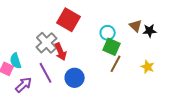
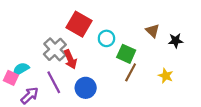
black star: (150, 31) -> (176, 41), moved
cyan circle: (108, 33) -> (106, 38), moved
cyan semicircle: (16, 61) -> (21, 69), turned 77

